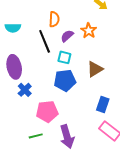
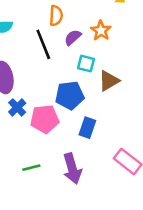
cyan square: (64, 57) -> (86, 64), moved
blue rectangle: (103, 105) -> (87, 128), moved
pink pentagon: (47, 112) -> (45, 119), moved

